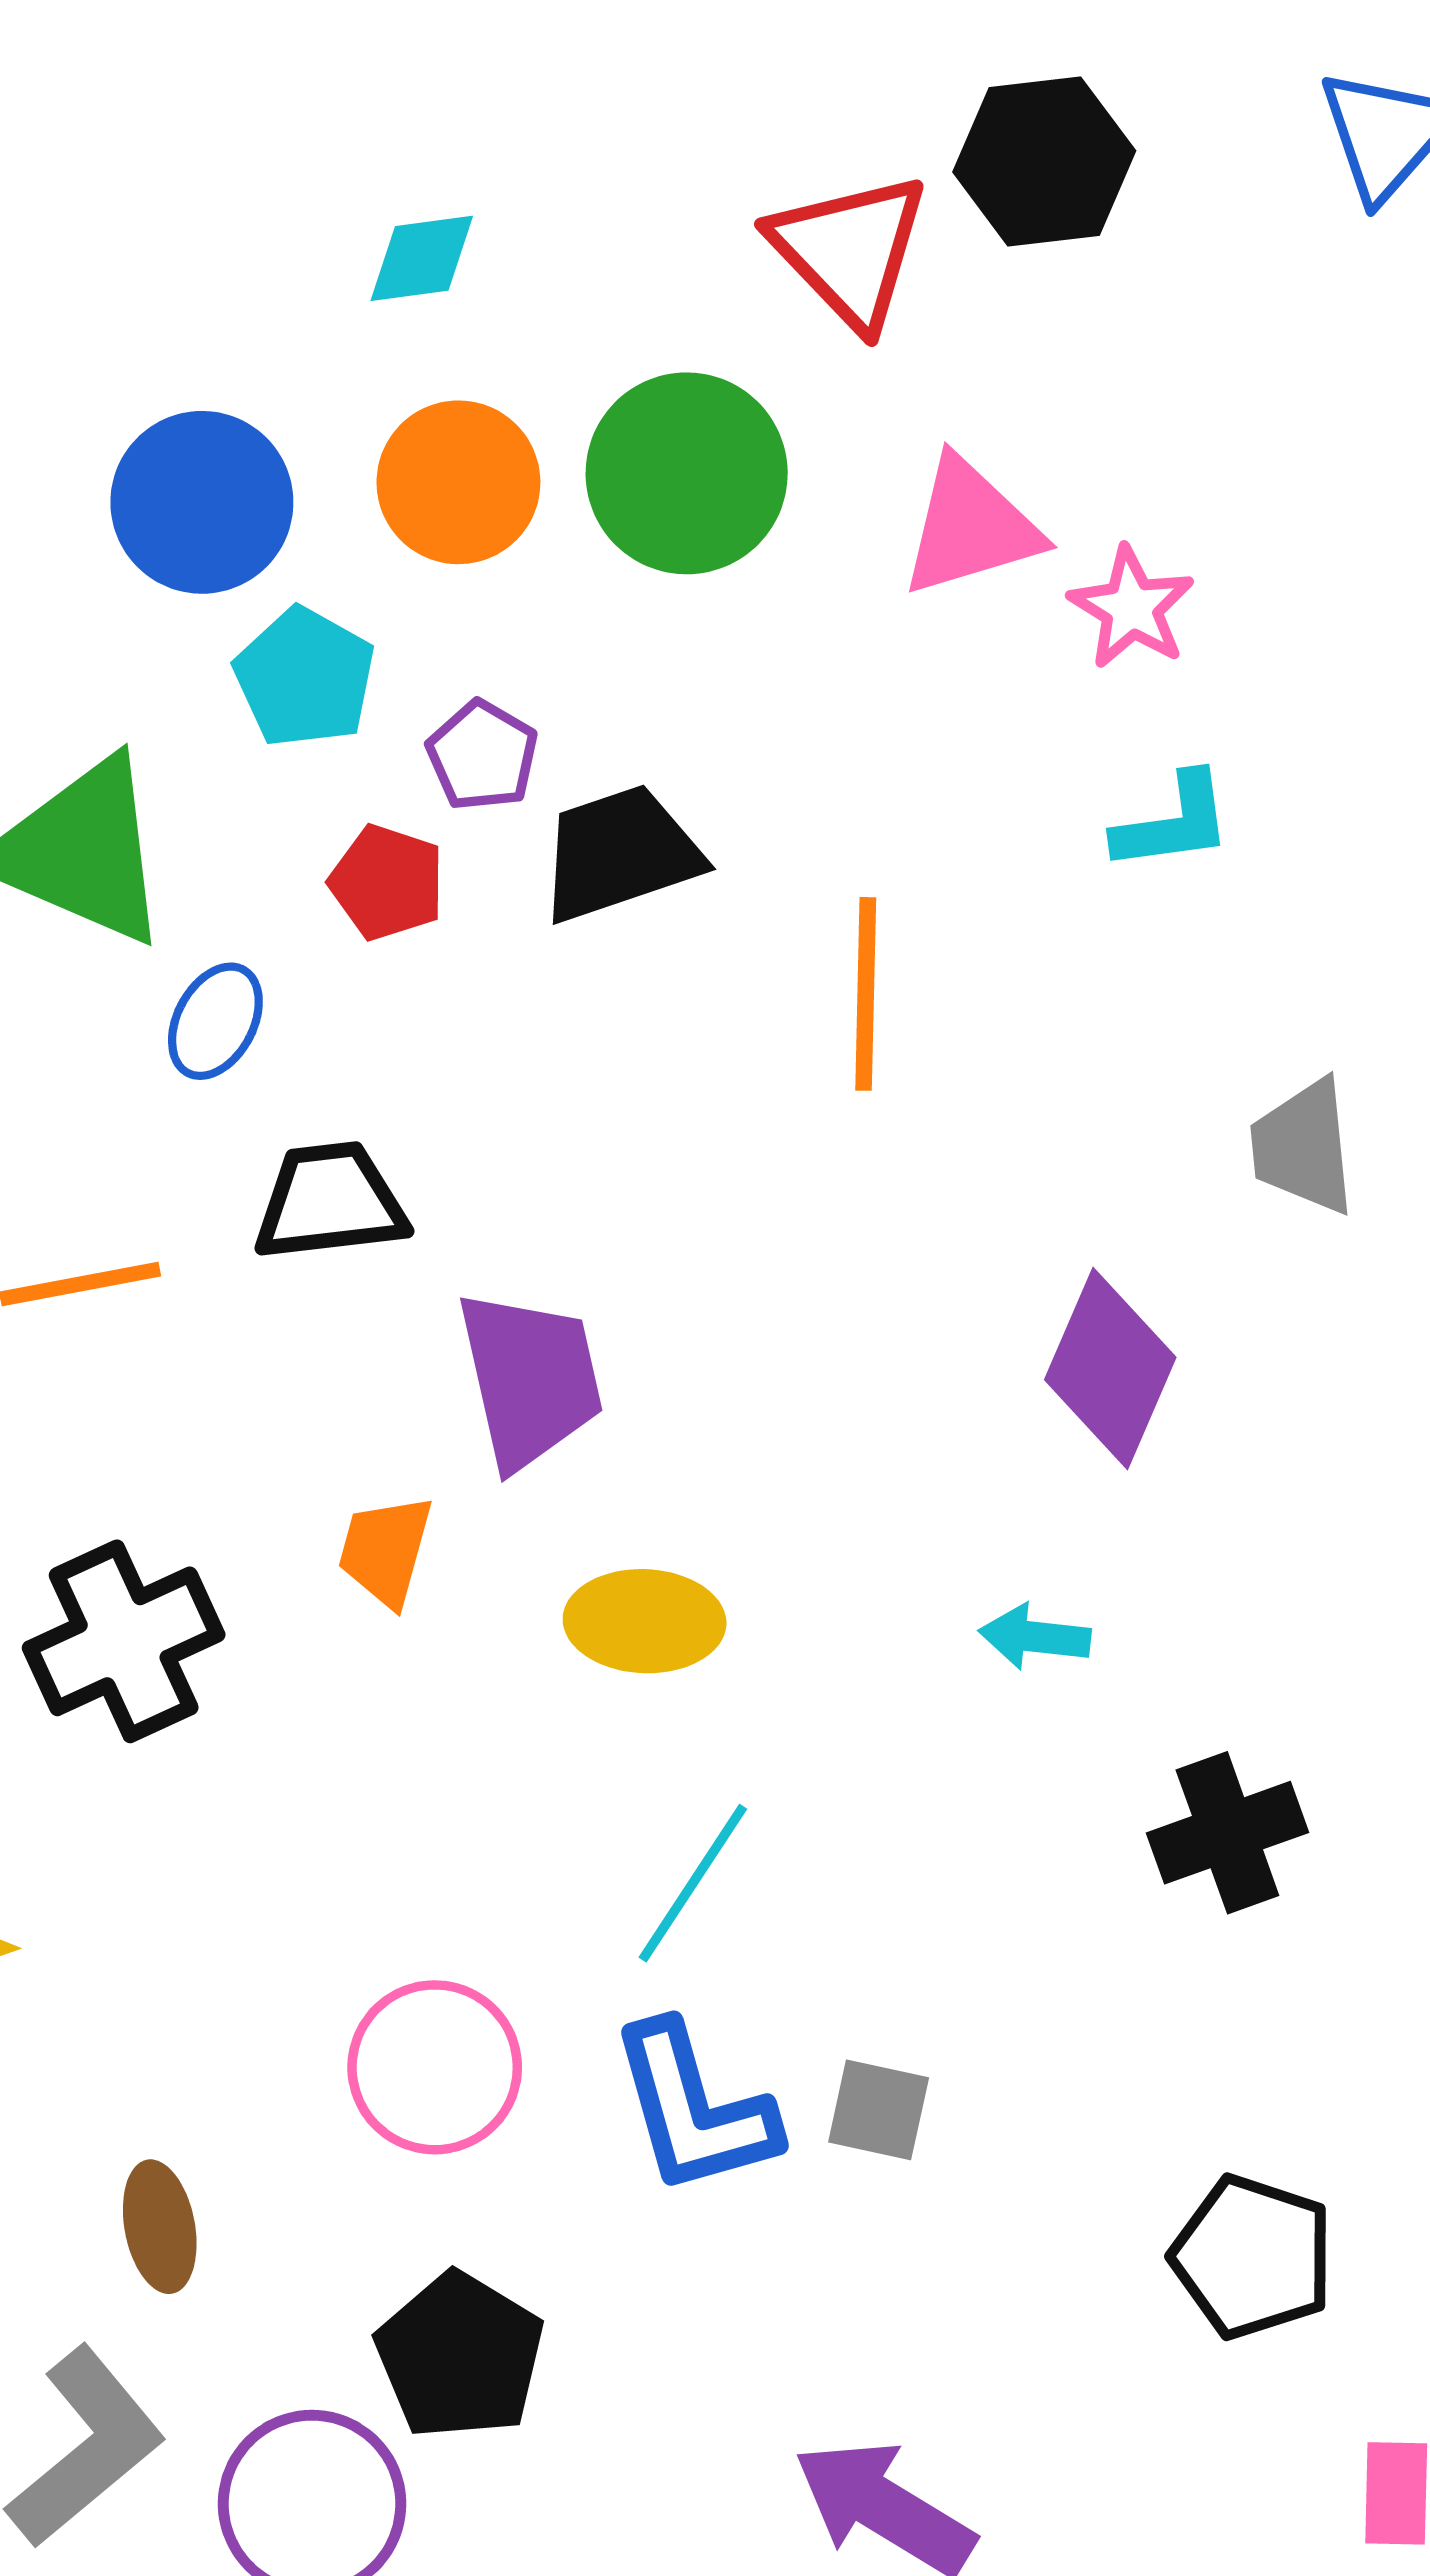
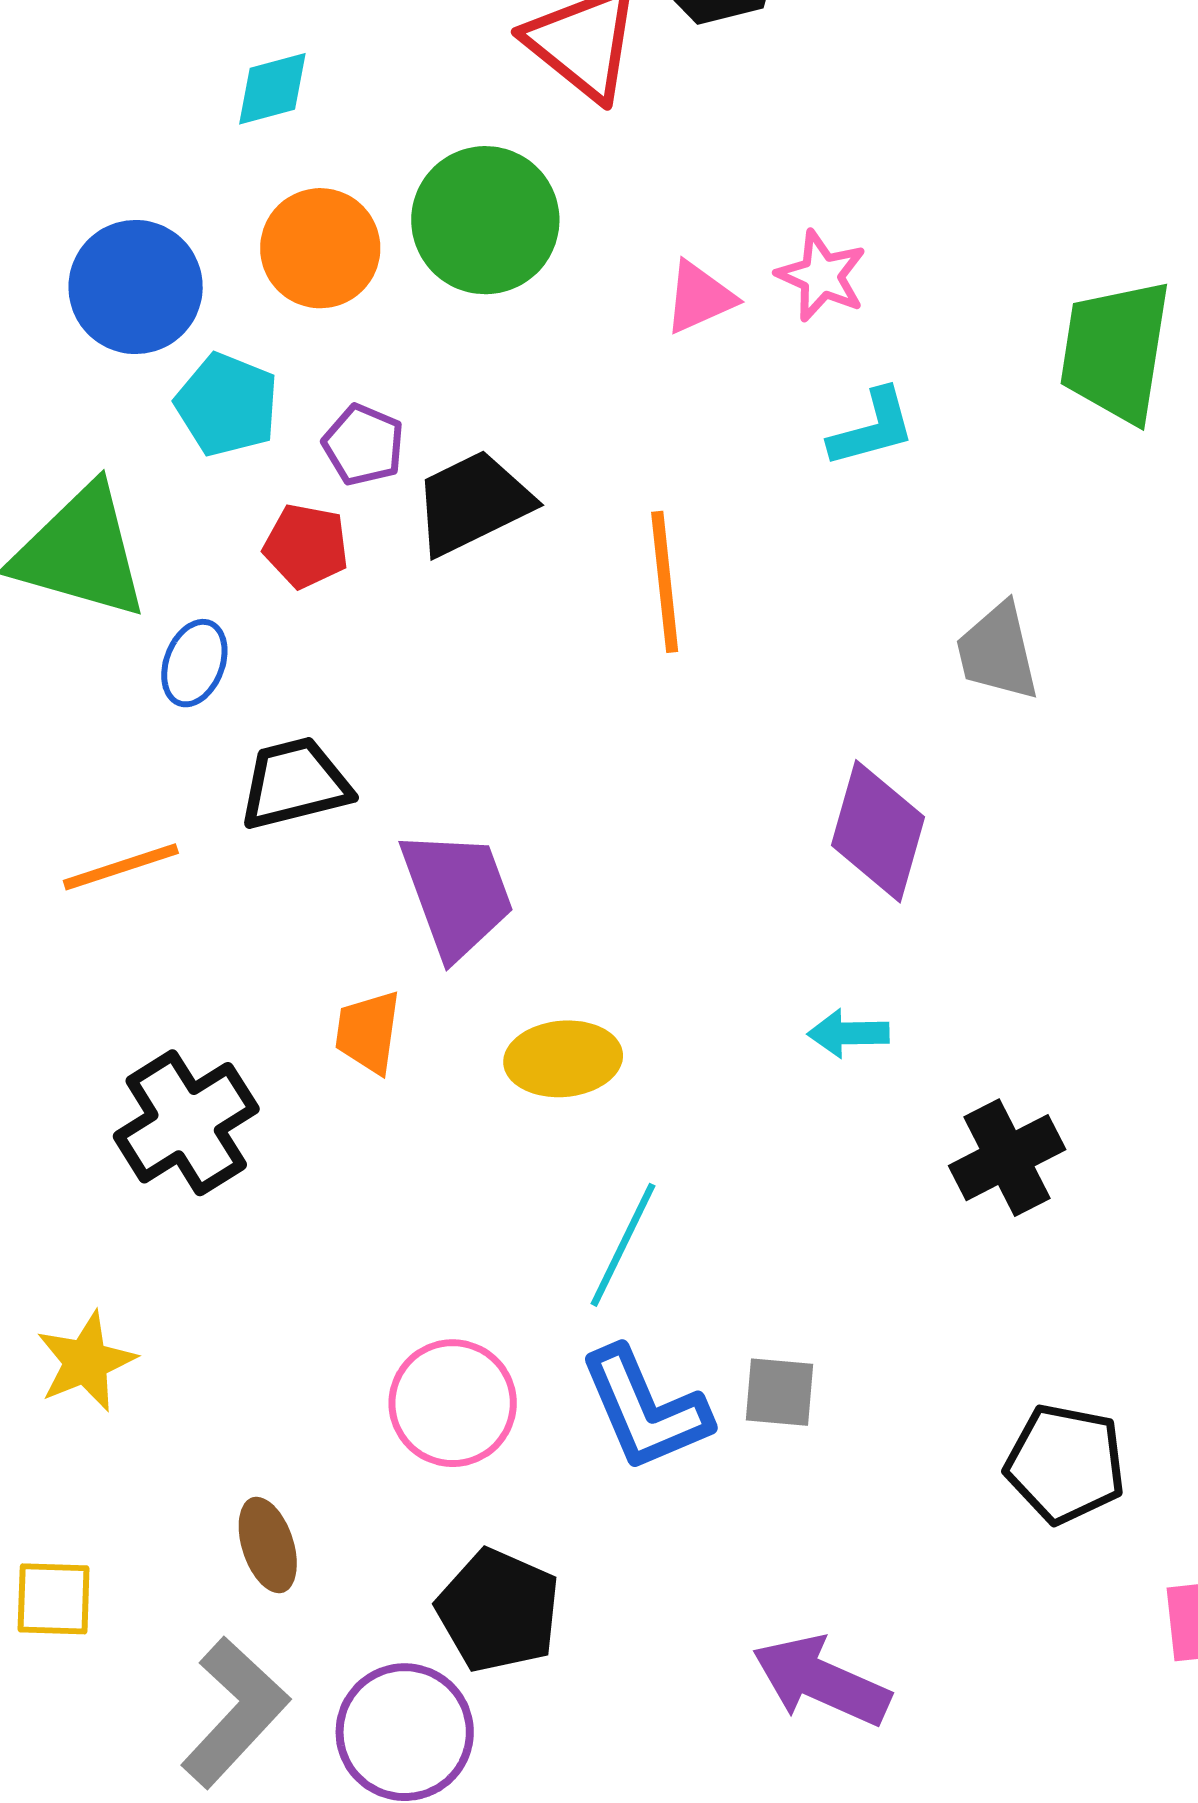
pink triangle: (971, 527) -> (699, 297), moved, size x0.7

